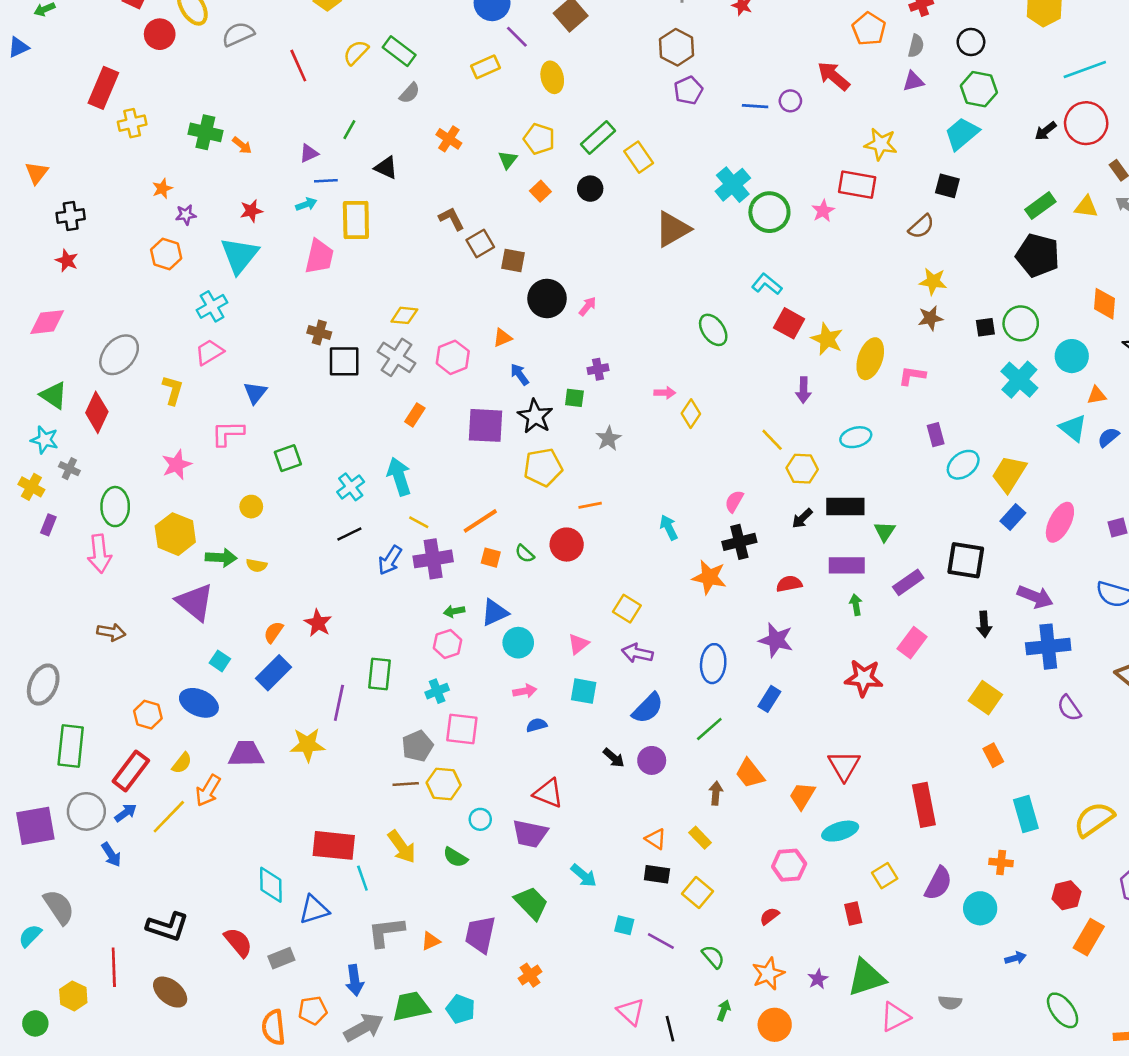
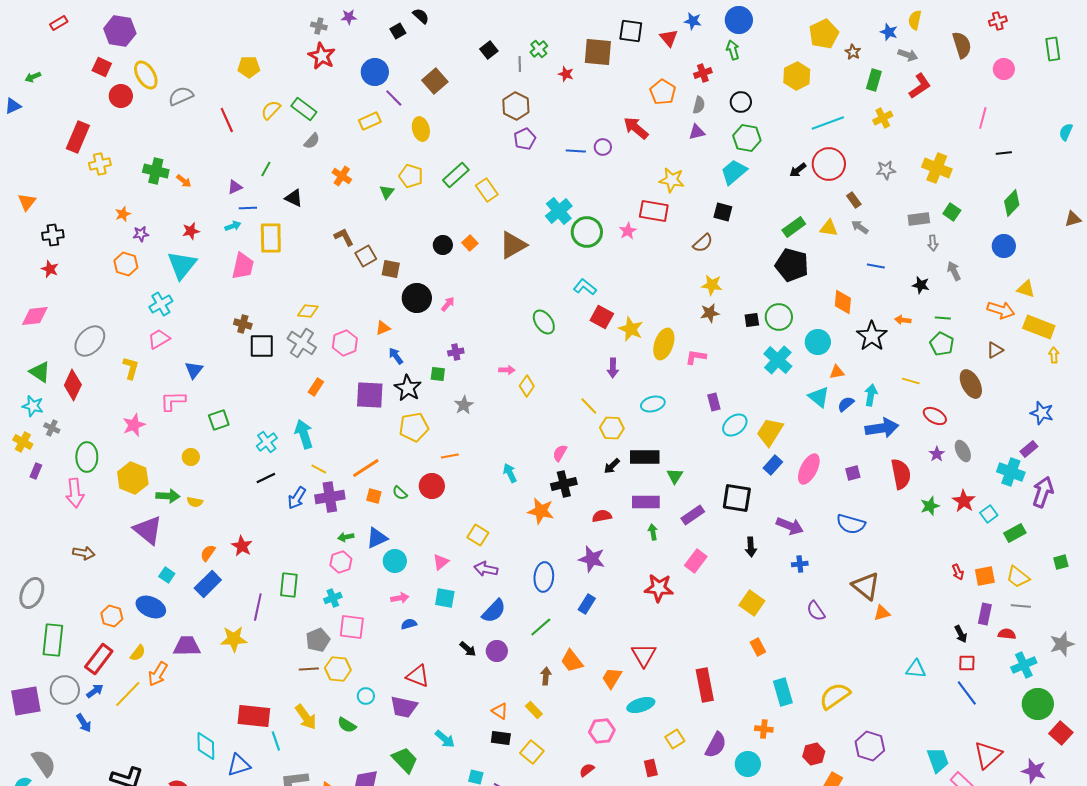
black circle: (590, 189) -> (443, 245), moved
orange square: (540, 191) -> (470, 243), moved
blue cross: (1048, 647) -> (800, 564), size x0.5

